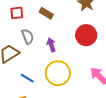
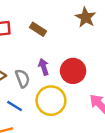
red circle: (86, 35) -> (73, 71), moved
gray semicircle: (28, 36) -> (22, 78), moved

